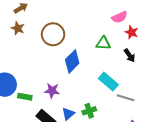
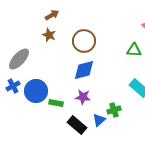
blue diamond: (72, 61) -> (84, 70), moved, turned 30
green cross: (89, 111) -> (114, 110), moved

